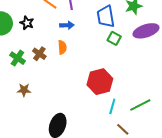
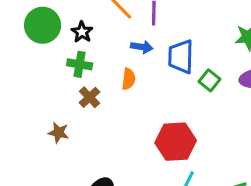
blue trapezoid: (106, 17) -> (181, 57), moved
brown cross: (39, 54) -> (90, 97), moved
green cross: (17, 58) -> (80, 64), moved, turned -35

